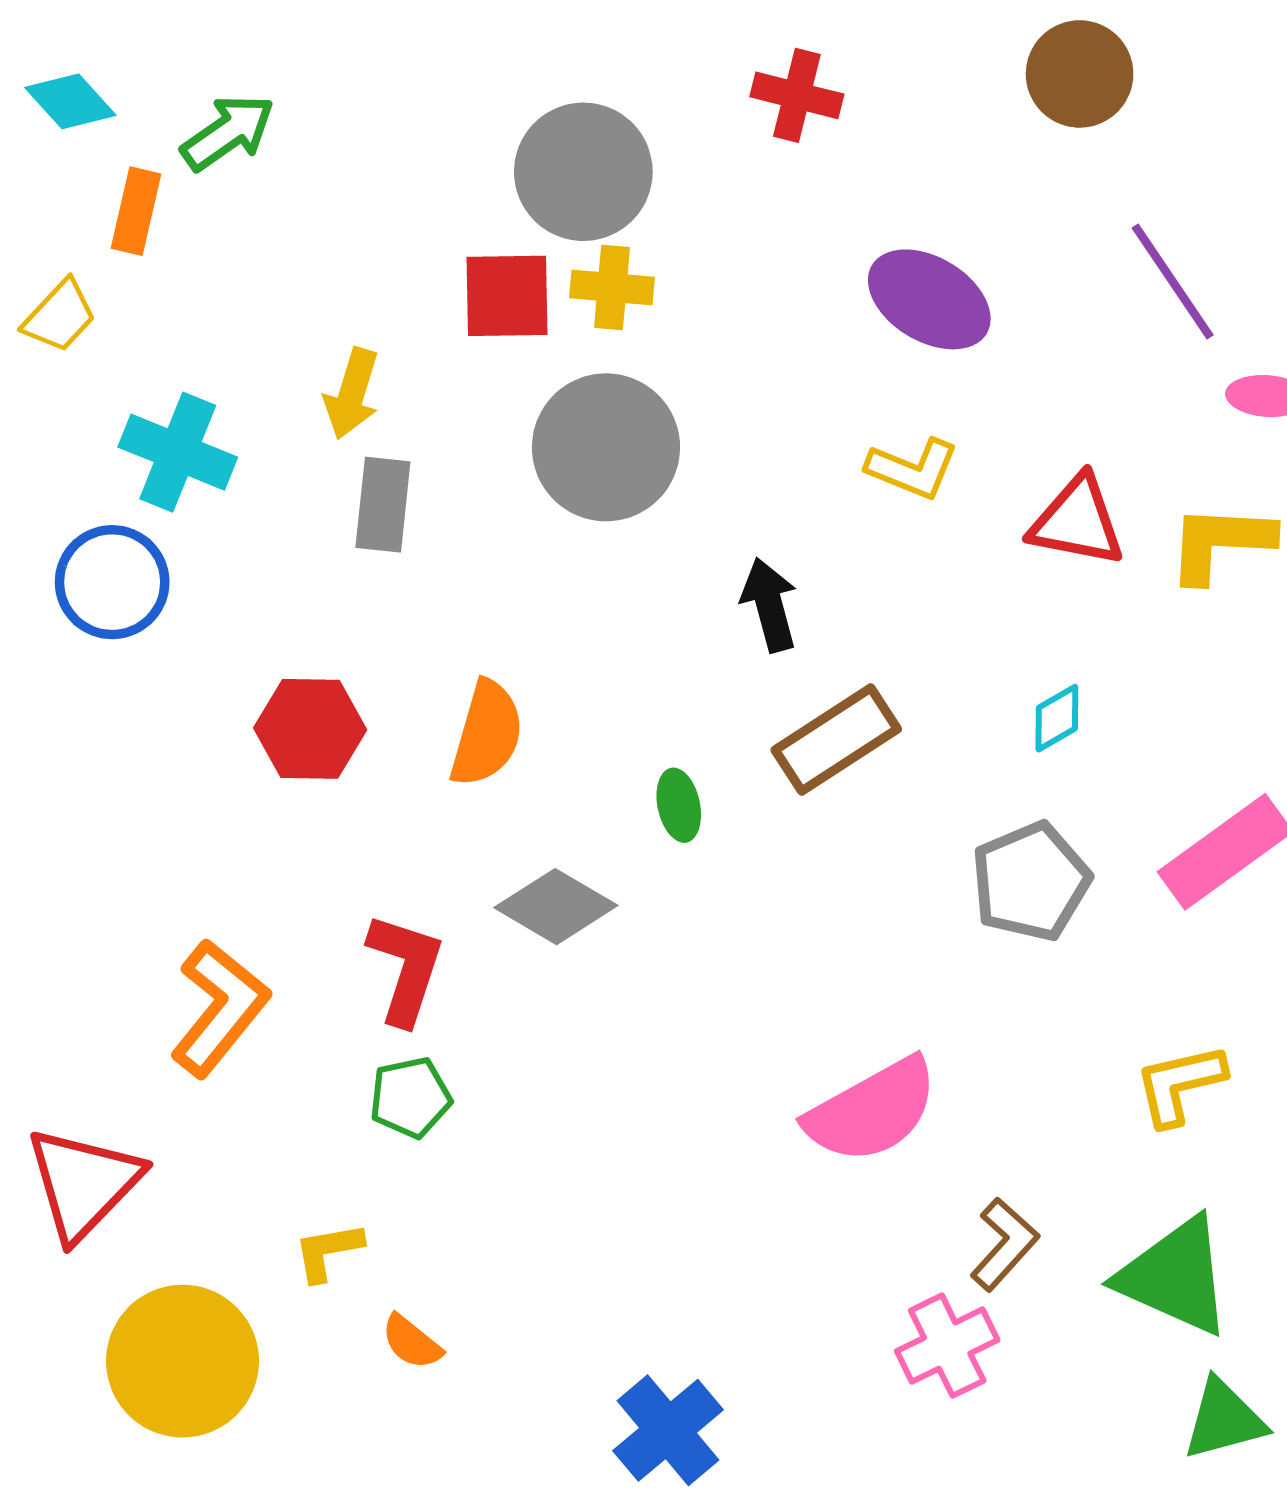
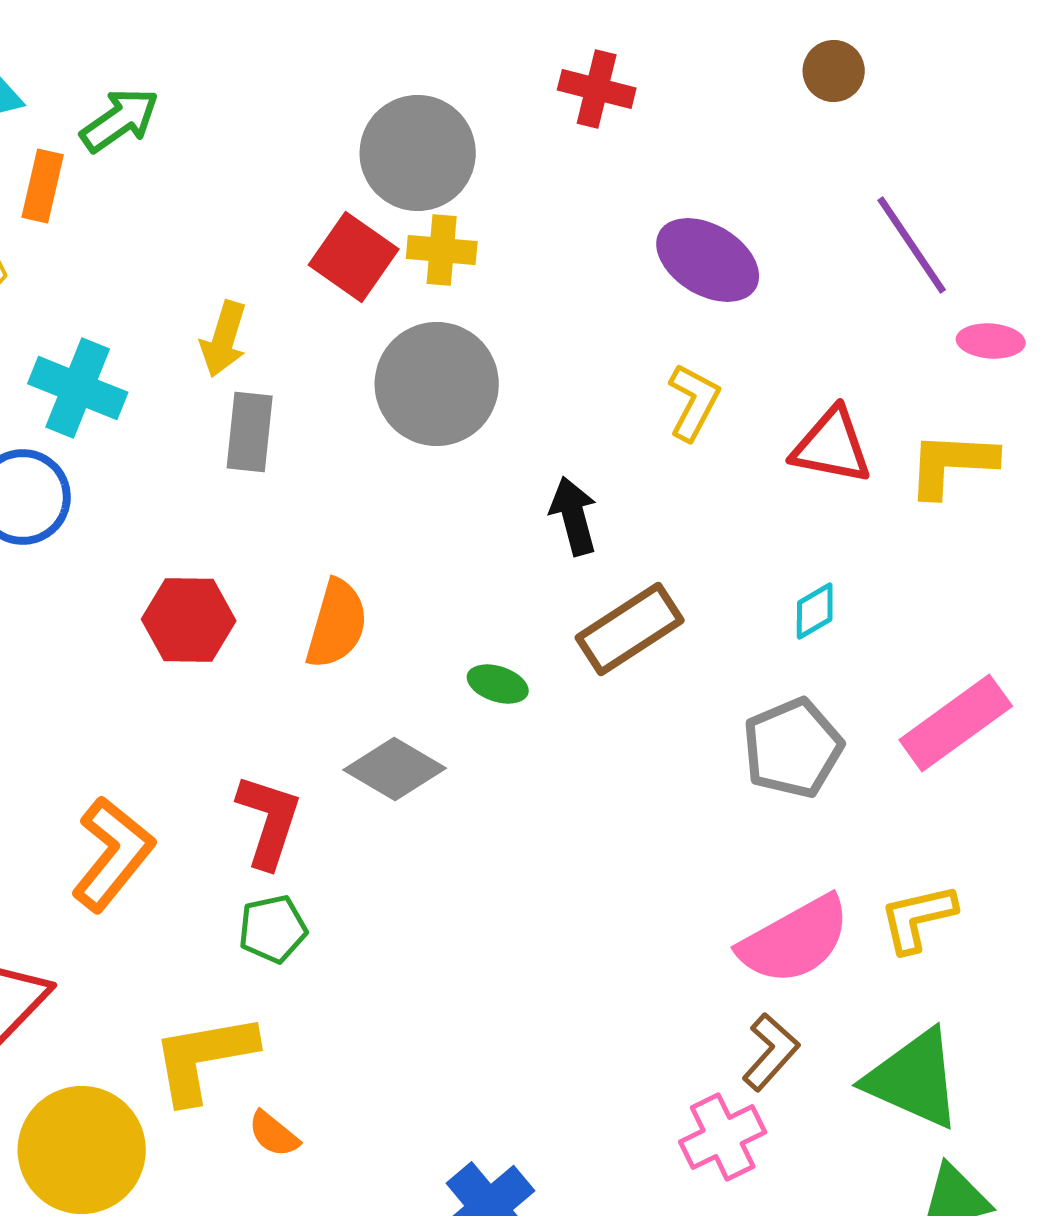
brown circle: (1080, 74) -> (834, 71), size x0.7
red square: (507, 296) -> (354, 257), turned 36
yellow L-shape: (913, 469) -> (694, 402), turned -84
green ellipse: (679, 805) -> (498, 684), turned -60
pink semicircle: (872, 1111) -> (795, 940), moved
yellow L-shape: (328, 1251) -> (204, 1058), size x1.8

